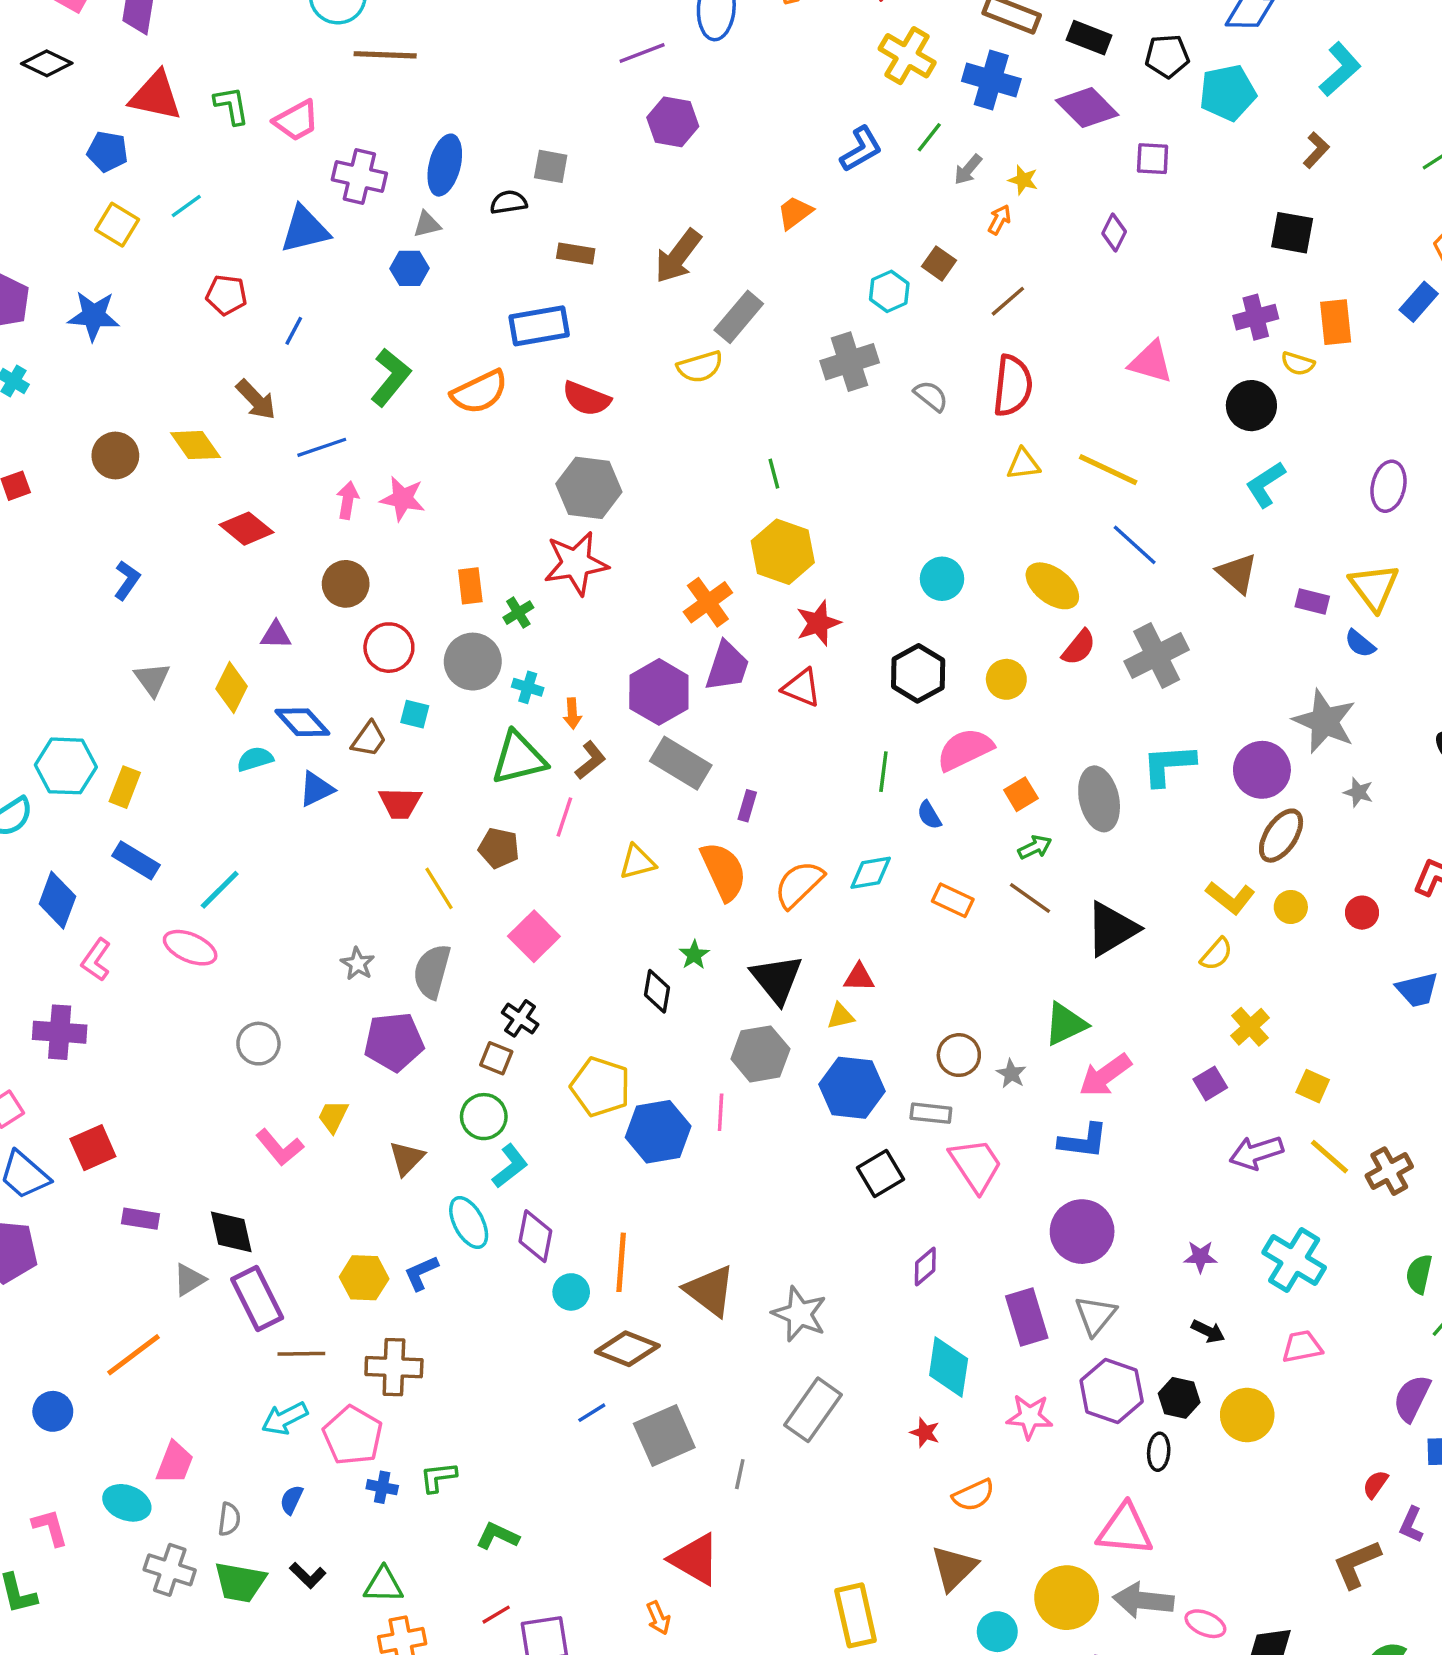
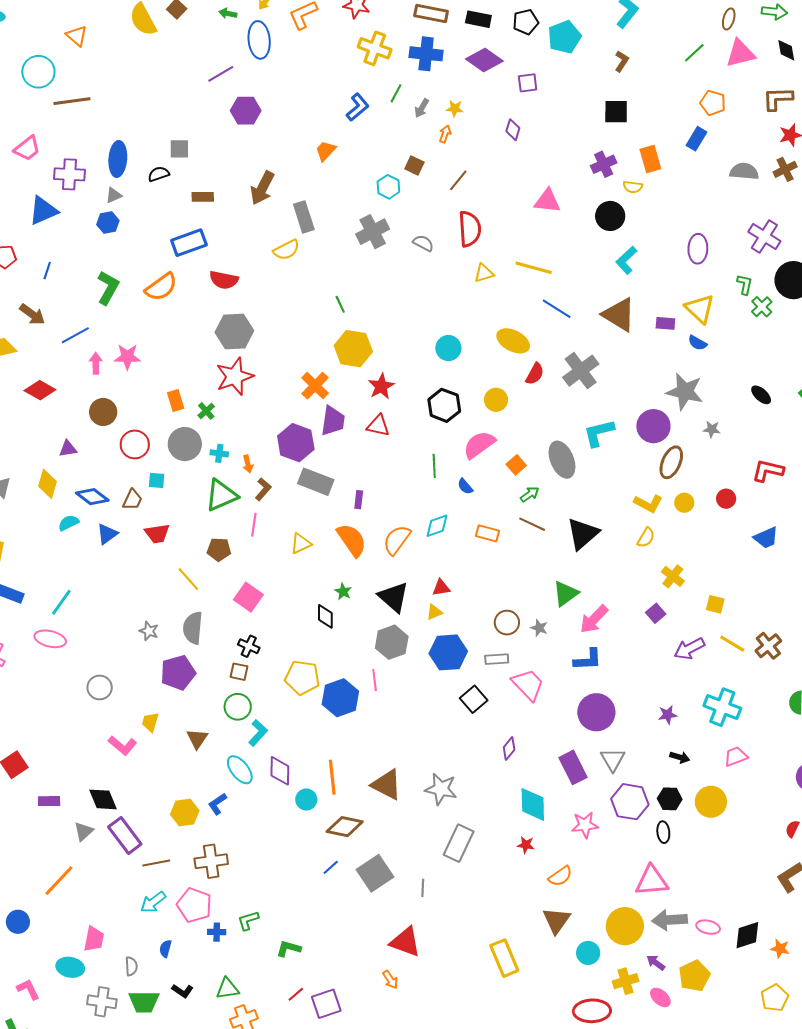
gray rectangle: (739, 317) -> (304, 217), turned -48
brown triangle: (1237, 573) -> (619, 315), size x1.4

